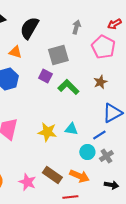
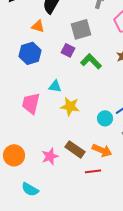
cyan triangle: (71, 129) -> (55, 86), moved
cyan circle: (87, 152) -> (105, 118), moved
pink star: (27, 182) -> (50, 156), turned 30

